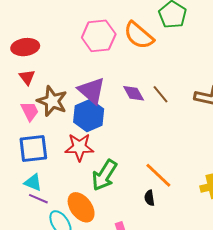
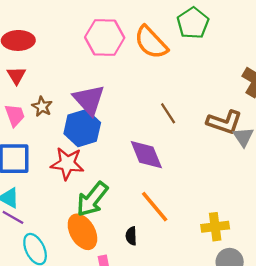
purple diamond: (134, 93) -> (146, 155), moved, size x1.4
brown star: (52, 101) -> (42, 107), size x0.6
black semicircle: (150, 198) -> (131, 236), moved
orange ellipse: (81, 207) -> (82, 232), moved

